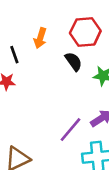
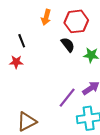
orange arrow: (40, 38) -> (46, 17), moved

